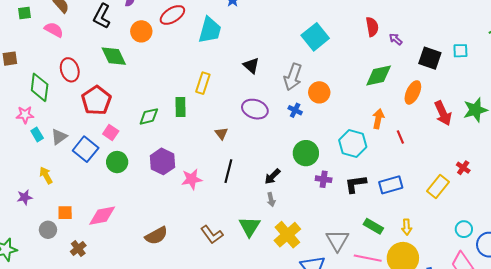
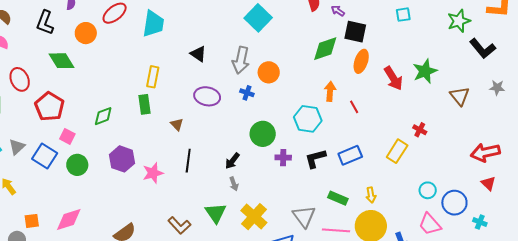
black square: (430, 58) -> (355, 32), moved
green rectangle: (180, 107) -> (145, 104), moved

